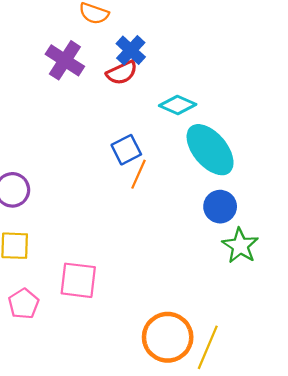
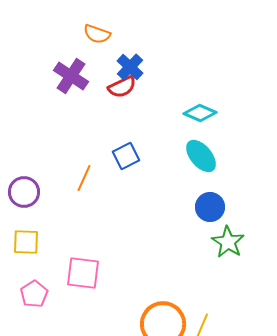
cyan diamond: (178, 105) -> (200, 113), moved
cyan ellipse: (210, 150) -> (201, 156), size x0.7
orange line: (139, 174) -> (84, 178), moved

